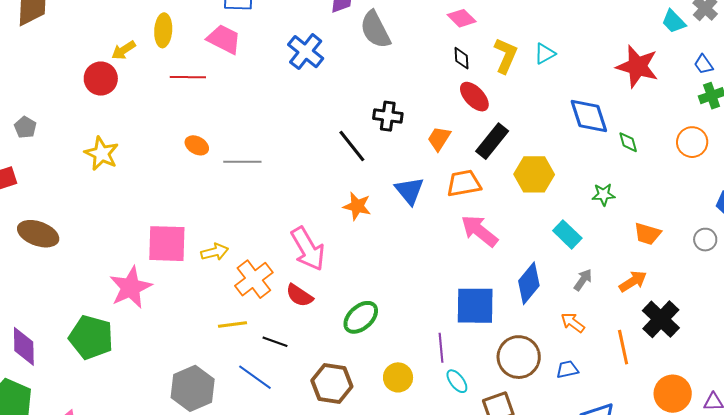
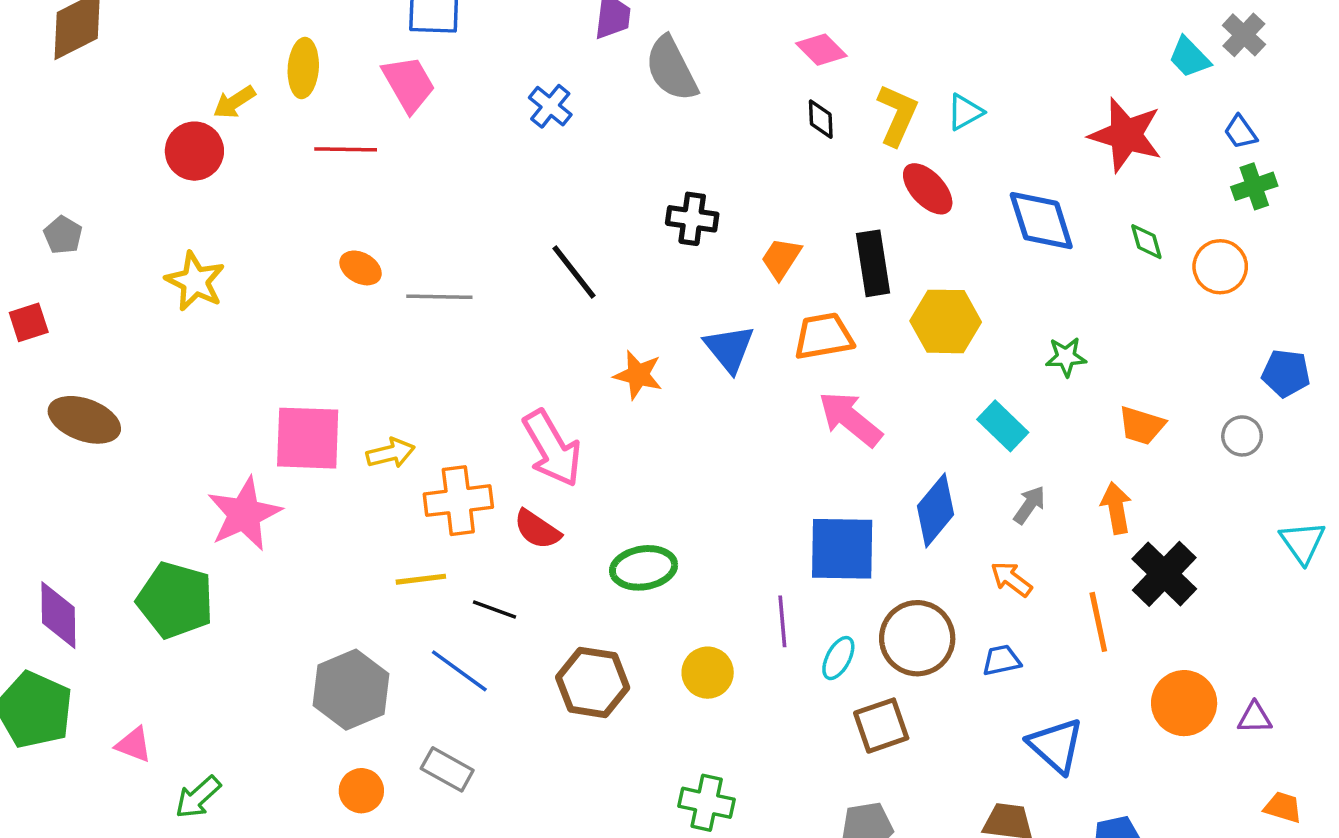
pink trapezoid: (224, 39) -> (409, 84), turned 33
blue cross: (306, 52) -> (550, 106), size x0.7
red ellipse: (474, 97) -> (928, 189), moved
black rectangle: (492, 141) -> (873, 263), turned -48
green diamond: (628, 142) -> (1146, 242), moved
black line: (352, 146) -> (574, 272), moved
orange cross: (254, 279) -> (458, 501), turned 30
orange arrow: (633, 281) -> (1116, 508), turned -68
green ellipse: (361, 317) -> (644, 568), turned 33
cyan ellipse: (457, 381) -> (838, 658), moved, turned 65

